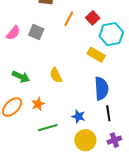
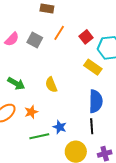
red square: (93, 18) -> (86, 37), moved
orange line: (69, 19) -> (59, 33), moved
black line: (108, 113) -> (92, 126), moved
blue star: (78, 116) -> (60, 127), moved

